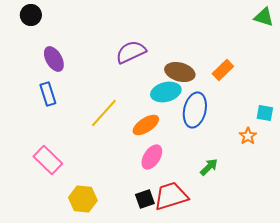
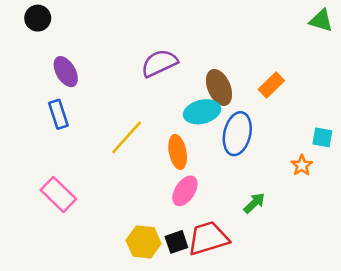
brown ellipse: (180, 72) -> (219, 87), turned 52
orange ellipse: (146, 125) -> (178, 152), turned -68
yellow hexagon: (83, 199) -> (144, 242), moved

